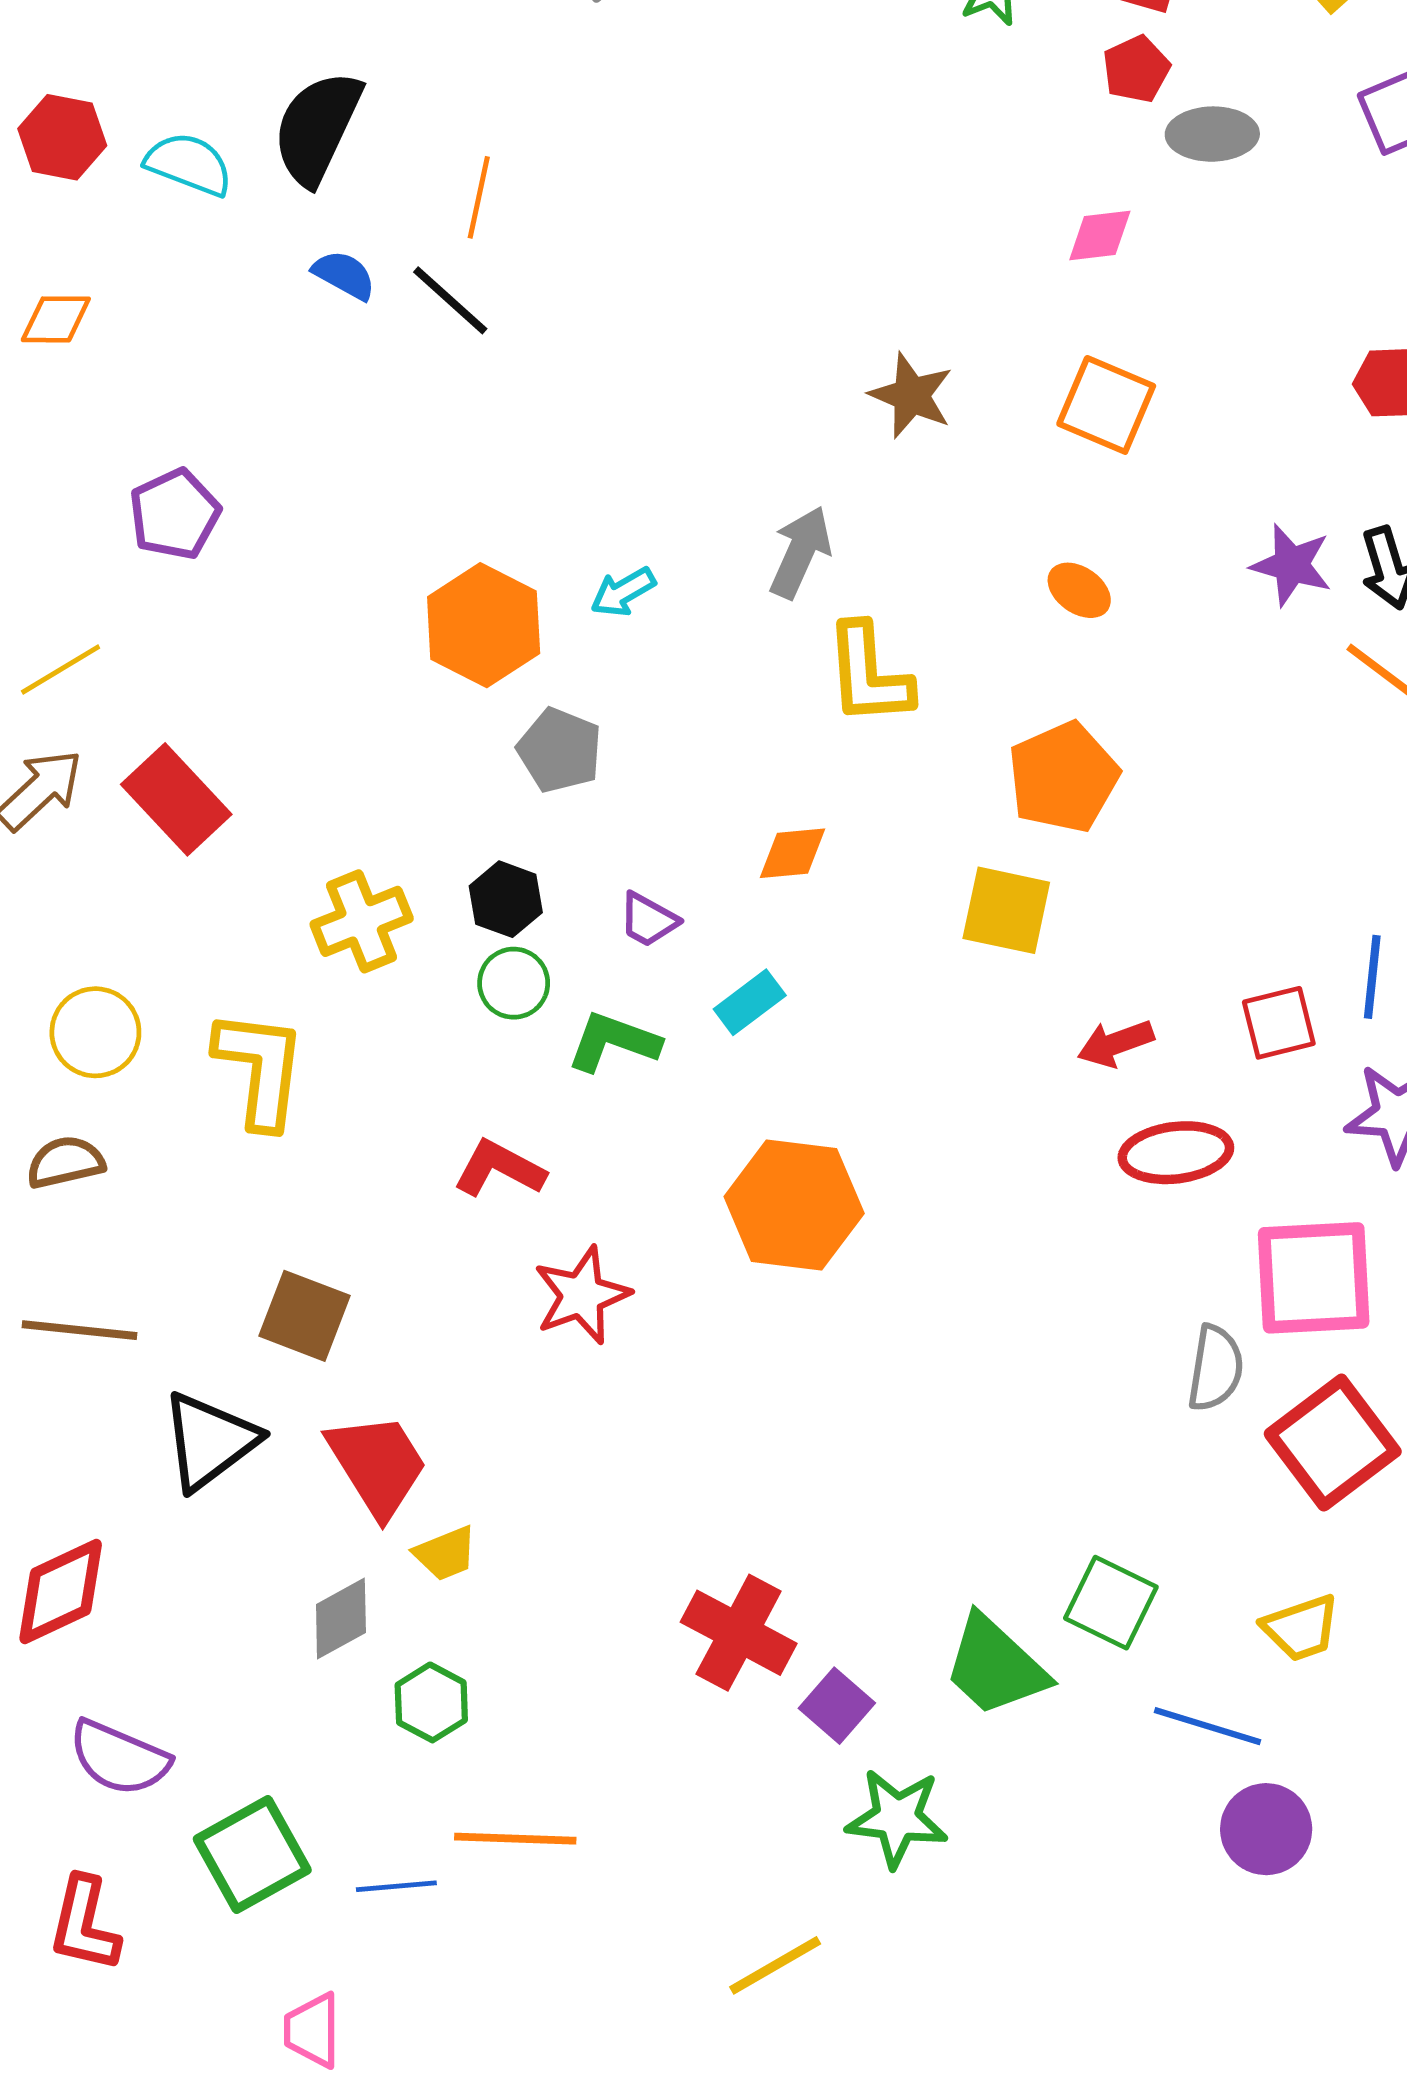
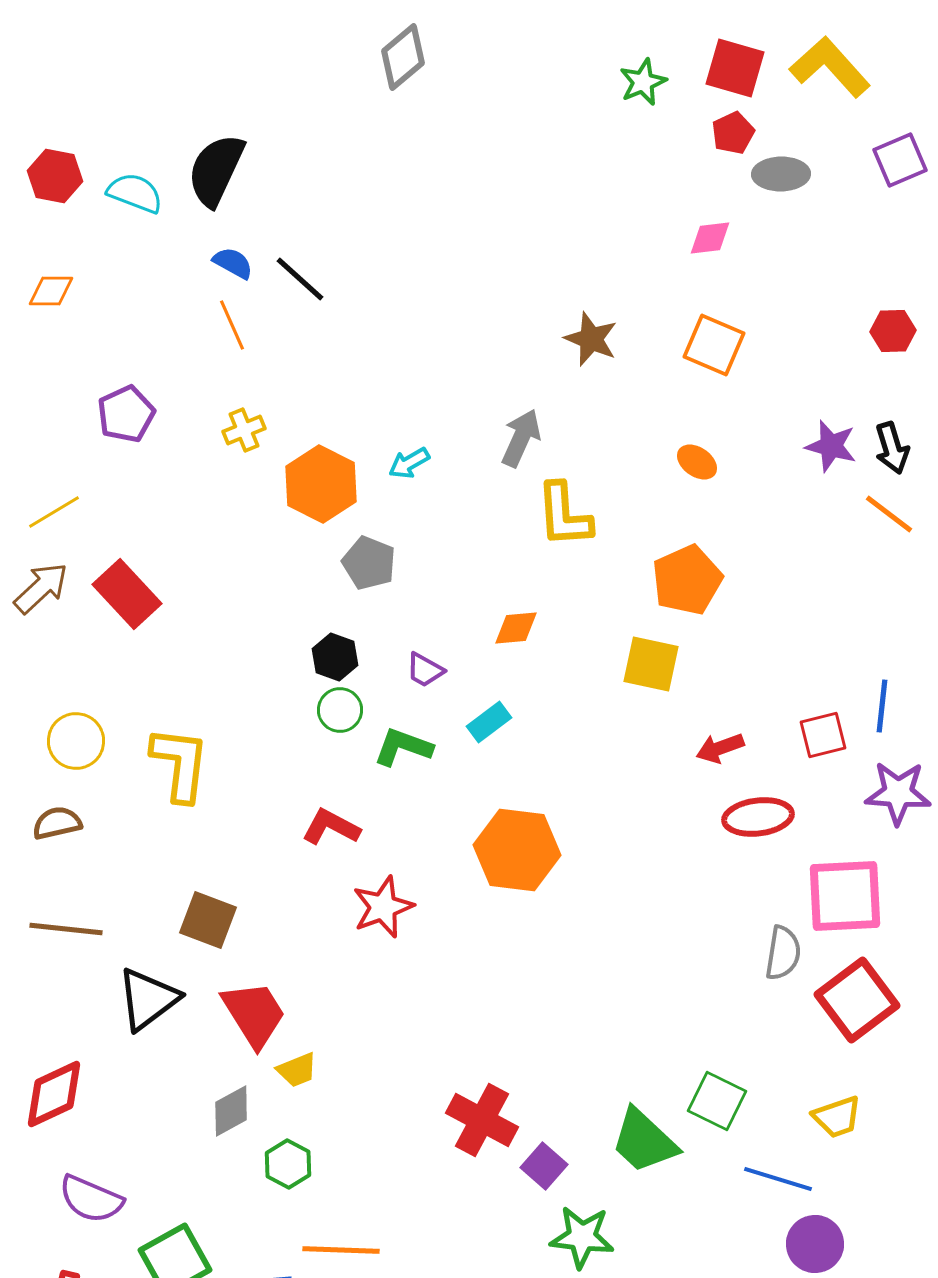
orange line: (479, 197) -> (232, 325), moved, turned -36
yellow cross: (362, 921) -> (244, 430), moved, size x0.7

